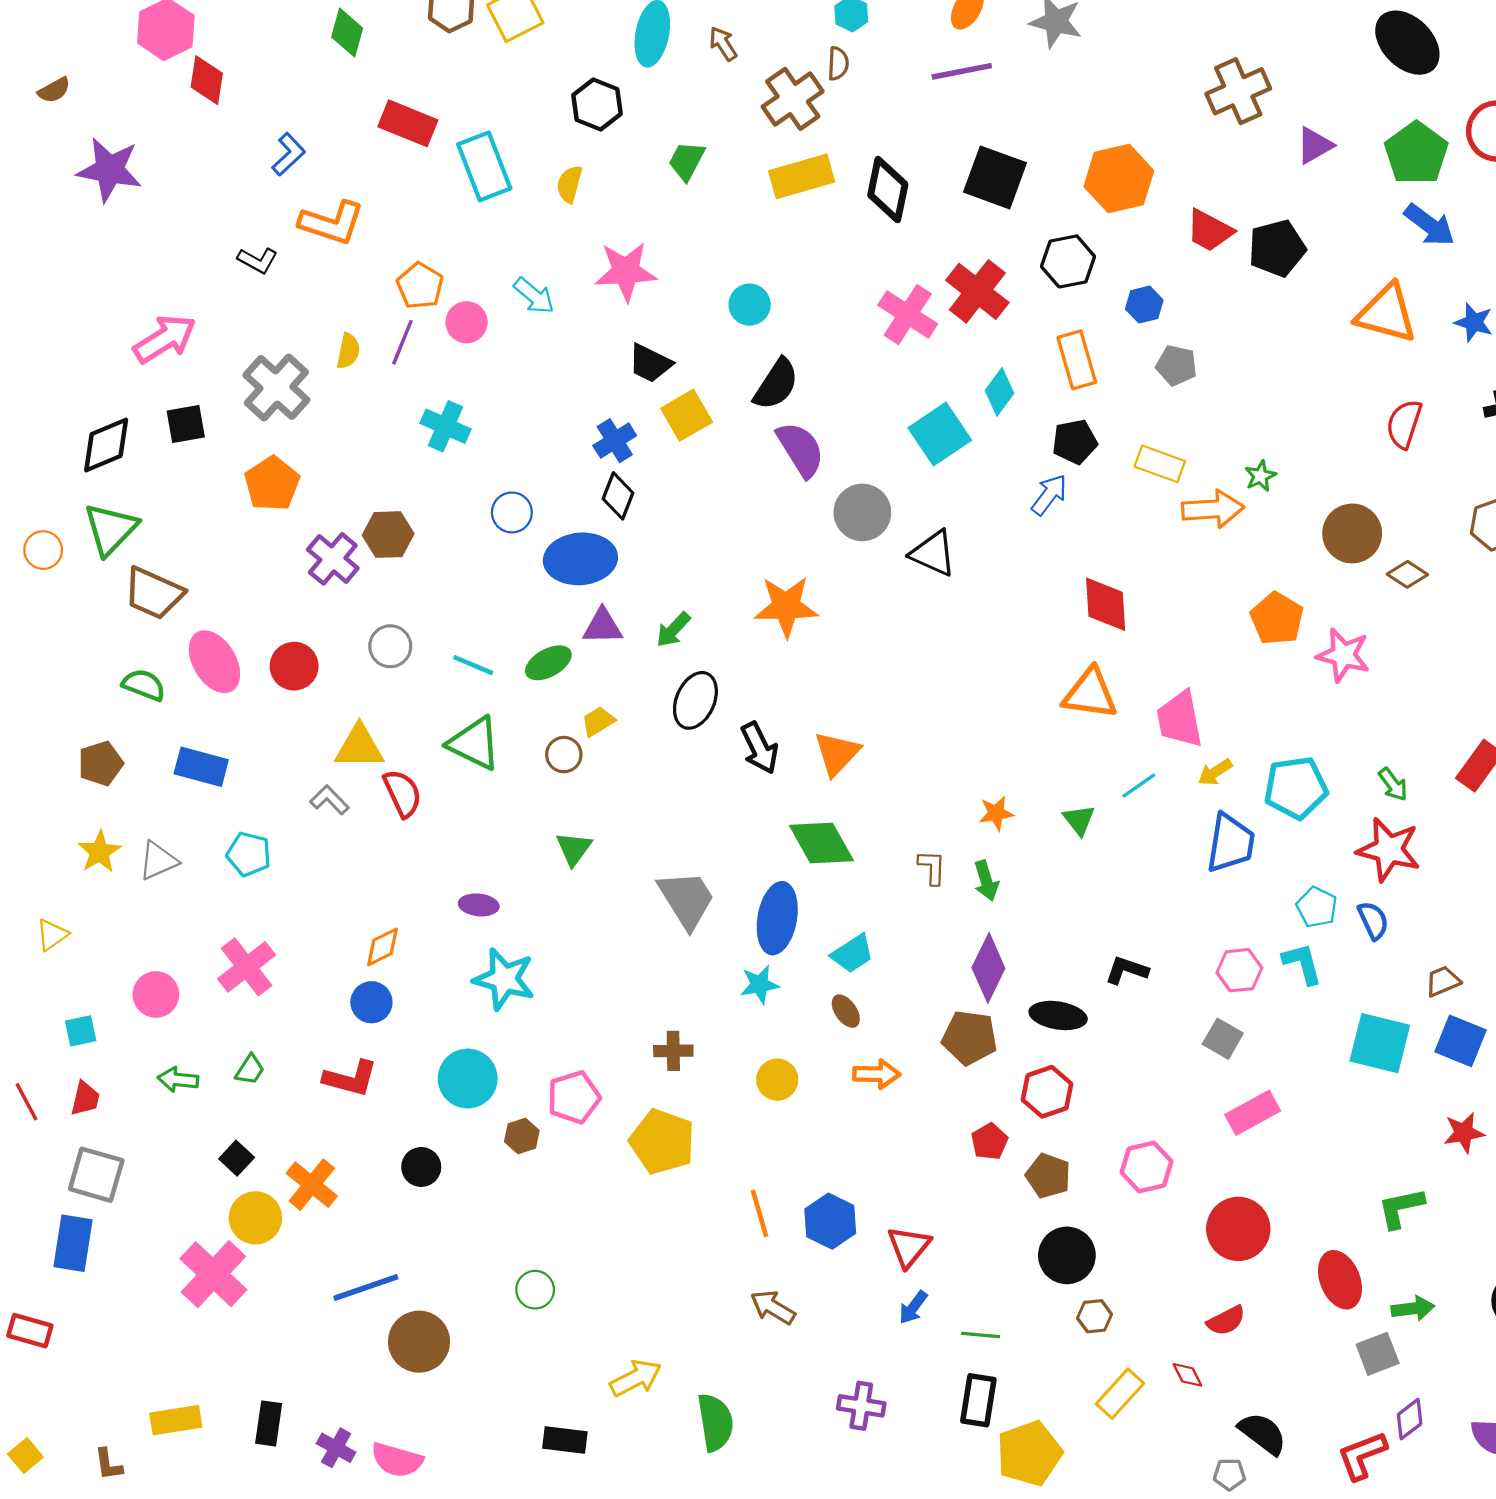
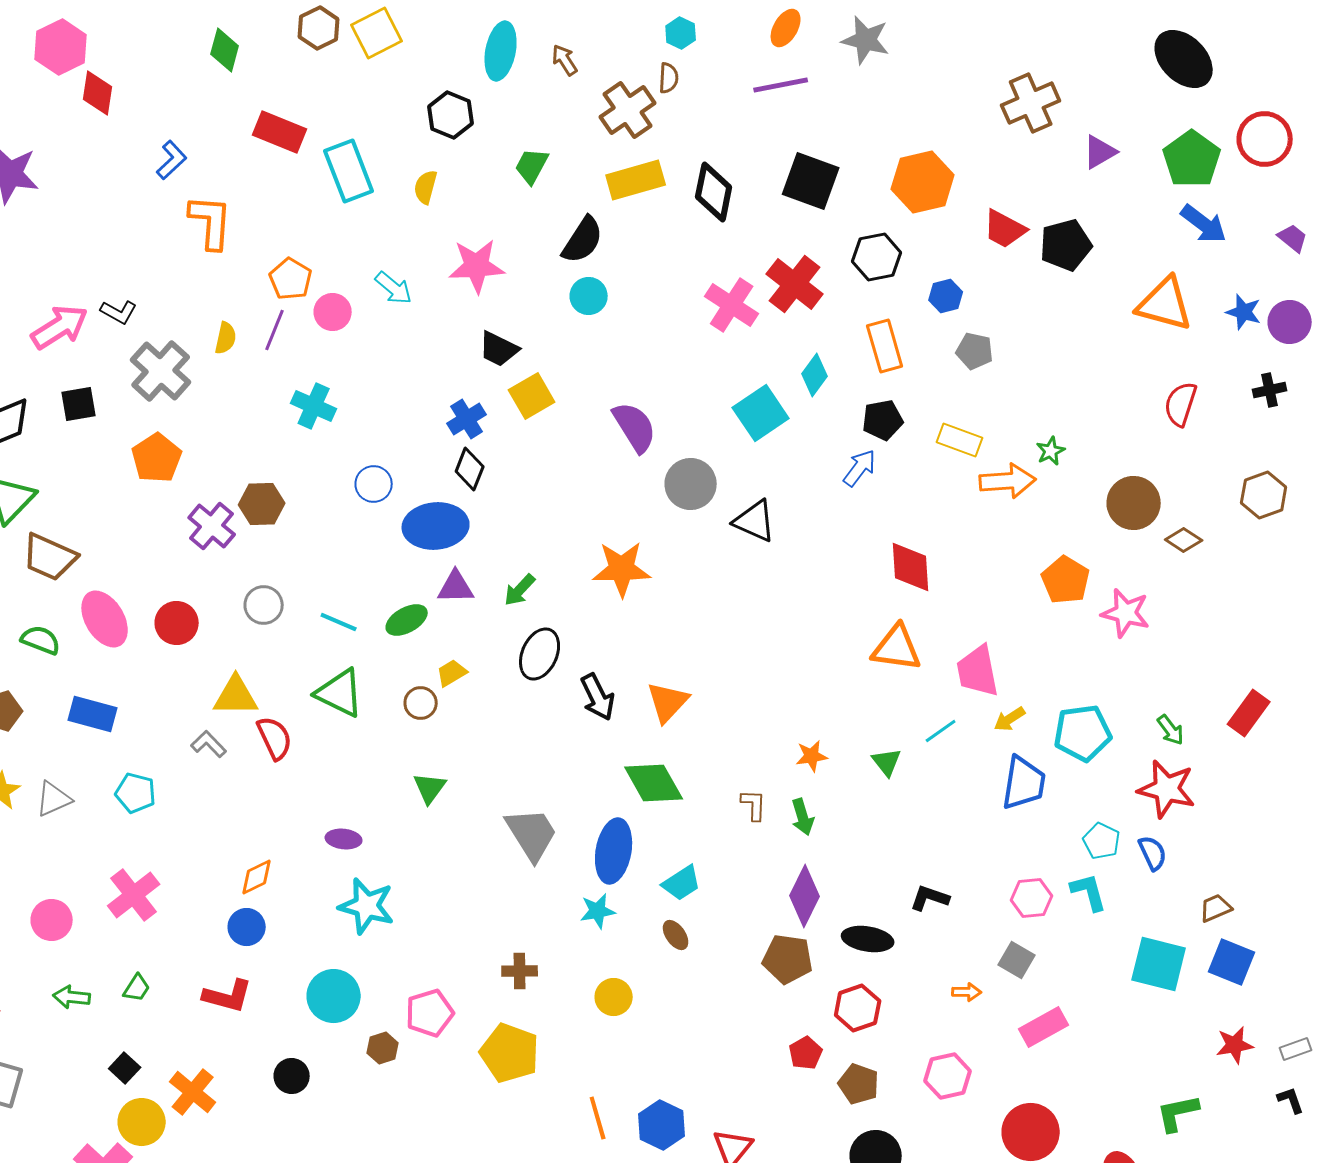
orange L-shape: (332, 223) -> (211, 222), turned -104
black L-shape: (258, 260) -> (119, 312), moved
black semicircle: (776, 384) -> (583, 240), moved
orange arrow: (877, 1074) -> (967, 992), moved, size x0.7

